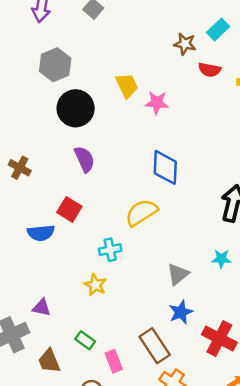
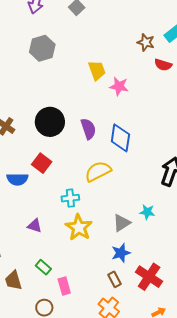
black circle: (76, 108) -> (50, 122), moved
purple semicircle: (84, 159) -> (88, 129), moved
cyan star: (221, 259) -> (147, 212), moved
yellow star: (95, 285) -> (79, 227), moved, size x1.5
purple triangle: (42, 308) -> (35, 226), moved
brown rectangle: (155, 346) -> (114, 279), moved, size x0.6

